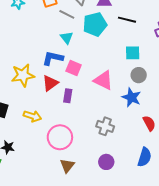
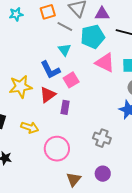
blue L-shape: (53, 58) -> (50, 70), turned -130
pink square: (74, 68) -> (71, 80), turned 35
pink triangle: (103, 80) -> (105, 63), moved
brown triangle: (67, 166) -> (74, 179), moved

